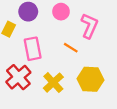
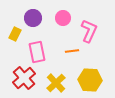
orange line: (71, 48) -> (72, 51), turned -40

